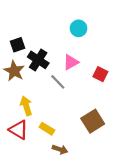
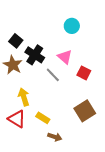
black square: (17, 45) -> (16, 41), turned -32
pink triangle: (71, 62) -> (65, 57), turned -49
red square: (100, 74) -> (84, 73), moved

